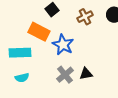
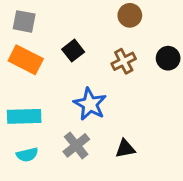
orange rectangle: (39, 32) -> (26, 60), moved
gray cross: (65, 75) -> (76, 145), moved

